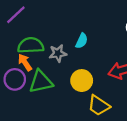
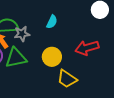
gray star: (58, 53) -> (22, 34), moved

